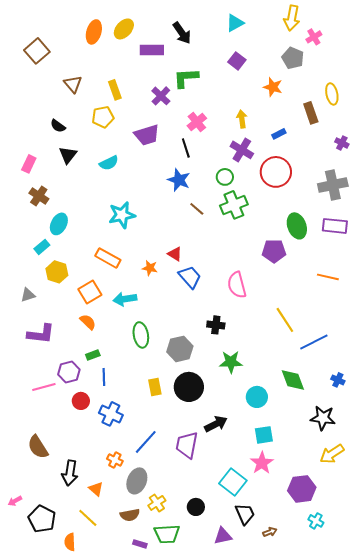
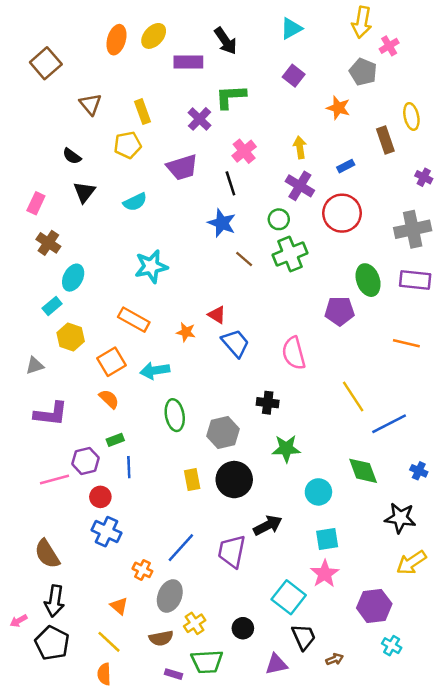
blue cross: (111, 414) -> (107, 532), moved
black arrow: (70, 473) -> (55, 601), moved
orange semicircle: (70, 542) -> (104, 674), moved

